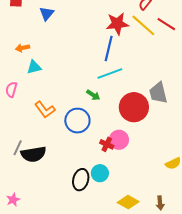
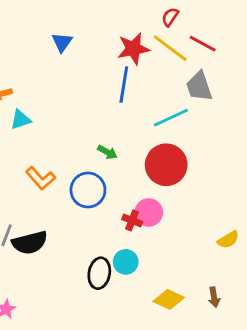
blue triangle: (47, 14) -> (62, 42), moved
cyan line: (110, 73) -> (171, 118), moved
gray trapezoid: (158, 93) -> (199, 86), moved

